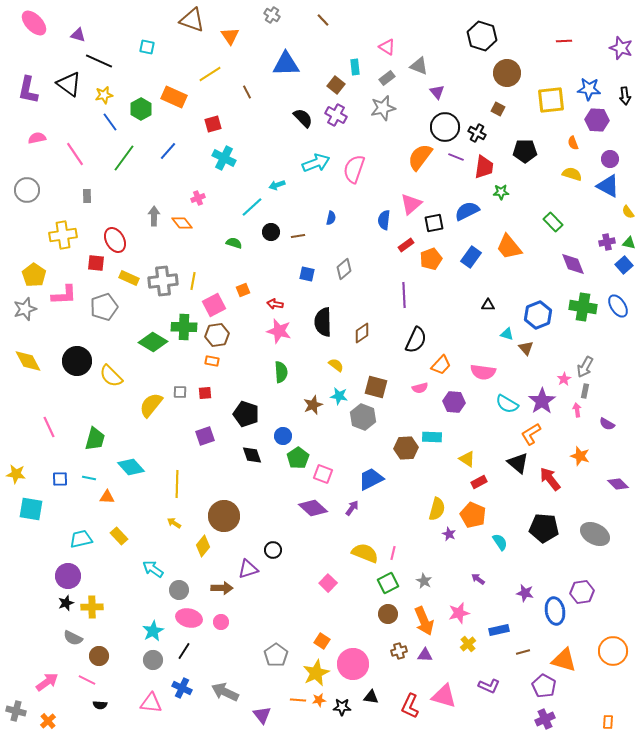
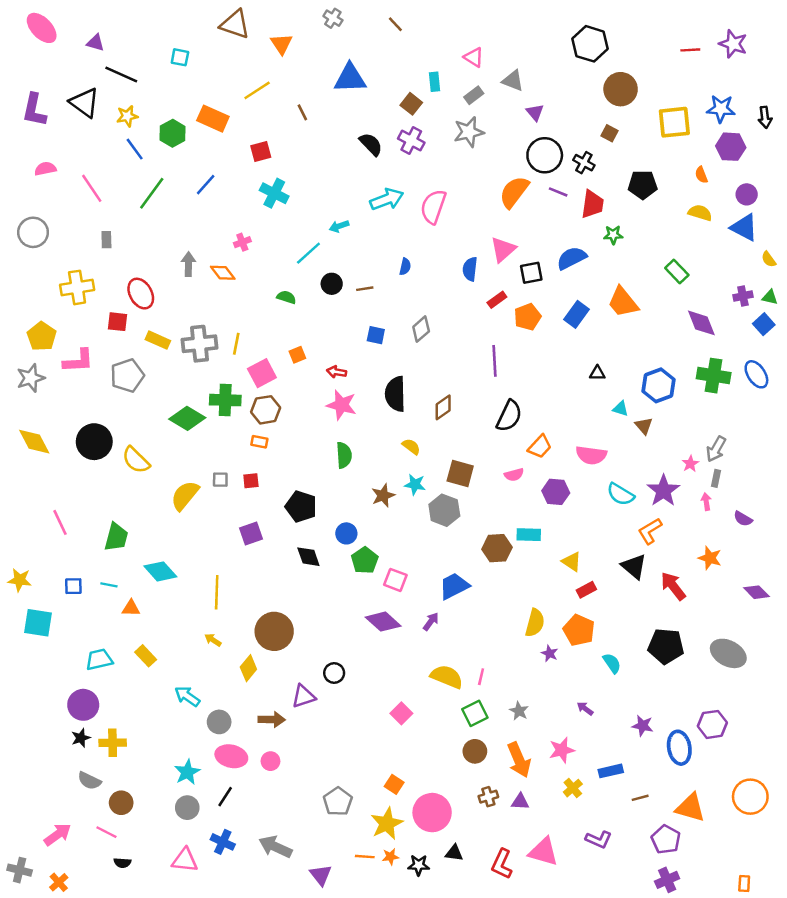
purple star: (621, 48) -> (733, 44), moved

